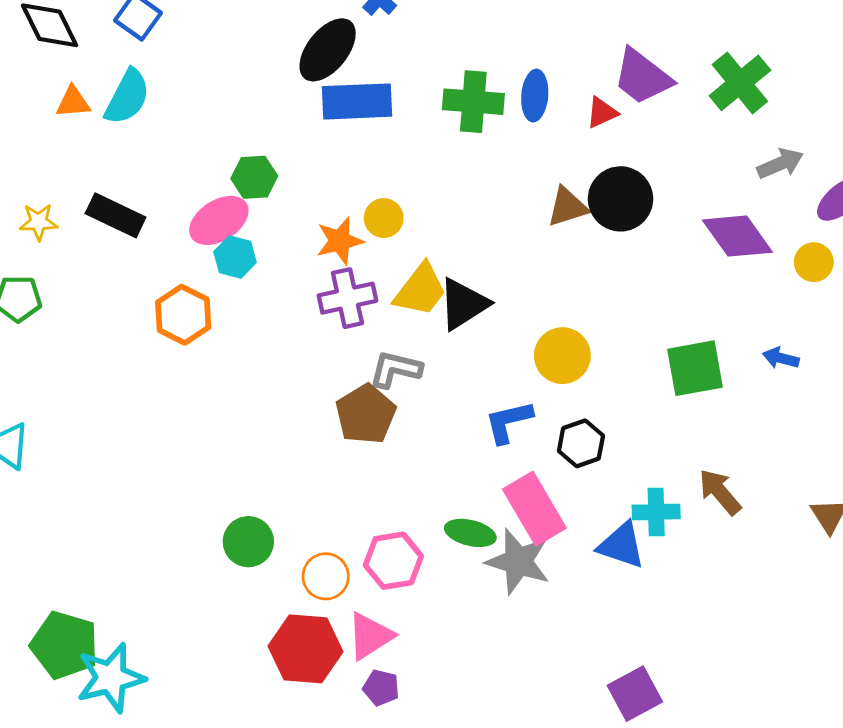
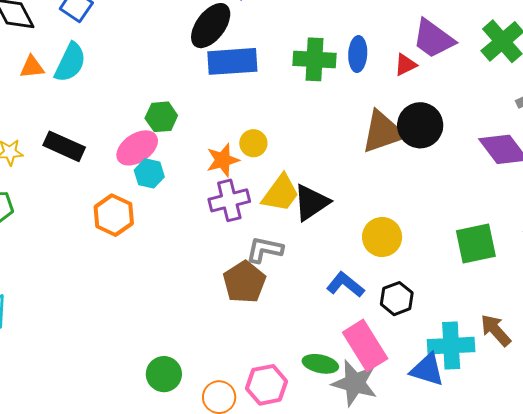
brown triangle: (567, 207) -> (383, 132), size x1.5
blue L-shape: (509, 422) -> (345, 285), turned 54
cyan cross: (656, 512) -> (451, 346), size x1.4

